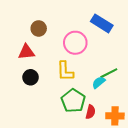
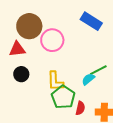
brown circle: (39, 28) -> (29, 26), size x1.6
pink circle: (75, 43) -> (52, 40), moved
yellow L-shape: (65, 71) -> (55, 81), moved

